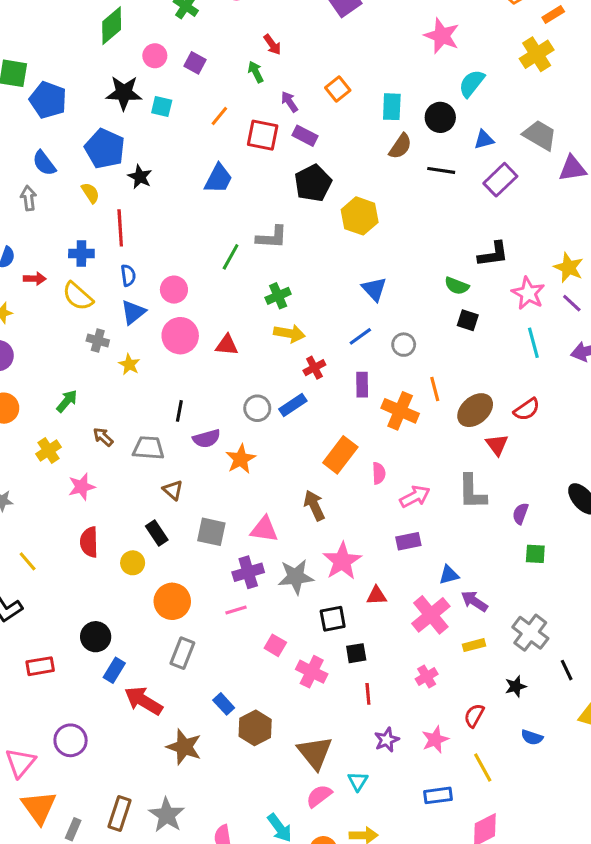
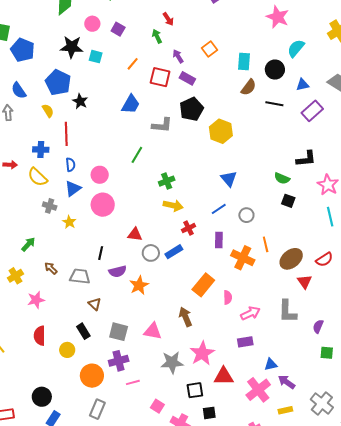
gray L-shape: (272, 237) -> (162, 125), moved
red triangle: (227, 345) -> (135, 235), moved
purple cross: (248, 572) -> (119, 361), moved
red triangle: (377, 596) -> (224, 376), size x1.5

